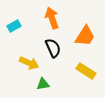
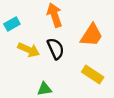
yellow arrow: (29, 63) -> (29, 50), moved

